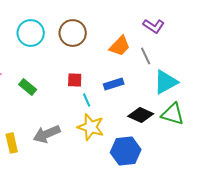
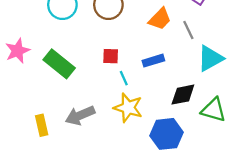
green rectangle: (28, 87) -> (59, 64), size x1.6
green triangle: (173, 114) -> (214, 110), moved
black diamond: (141, 115) -> (183, 95), turned -35

